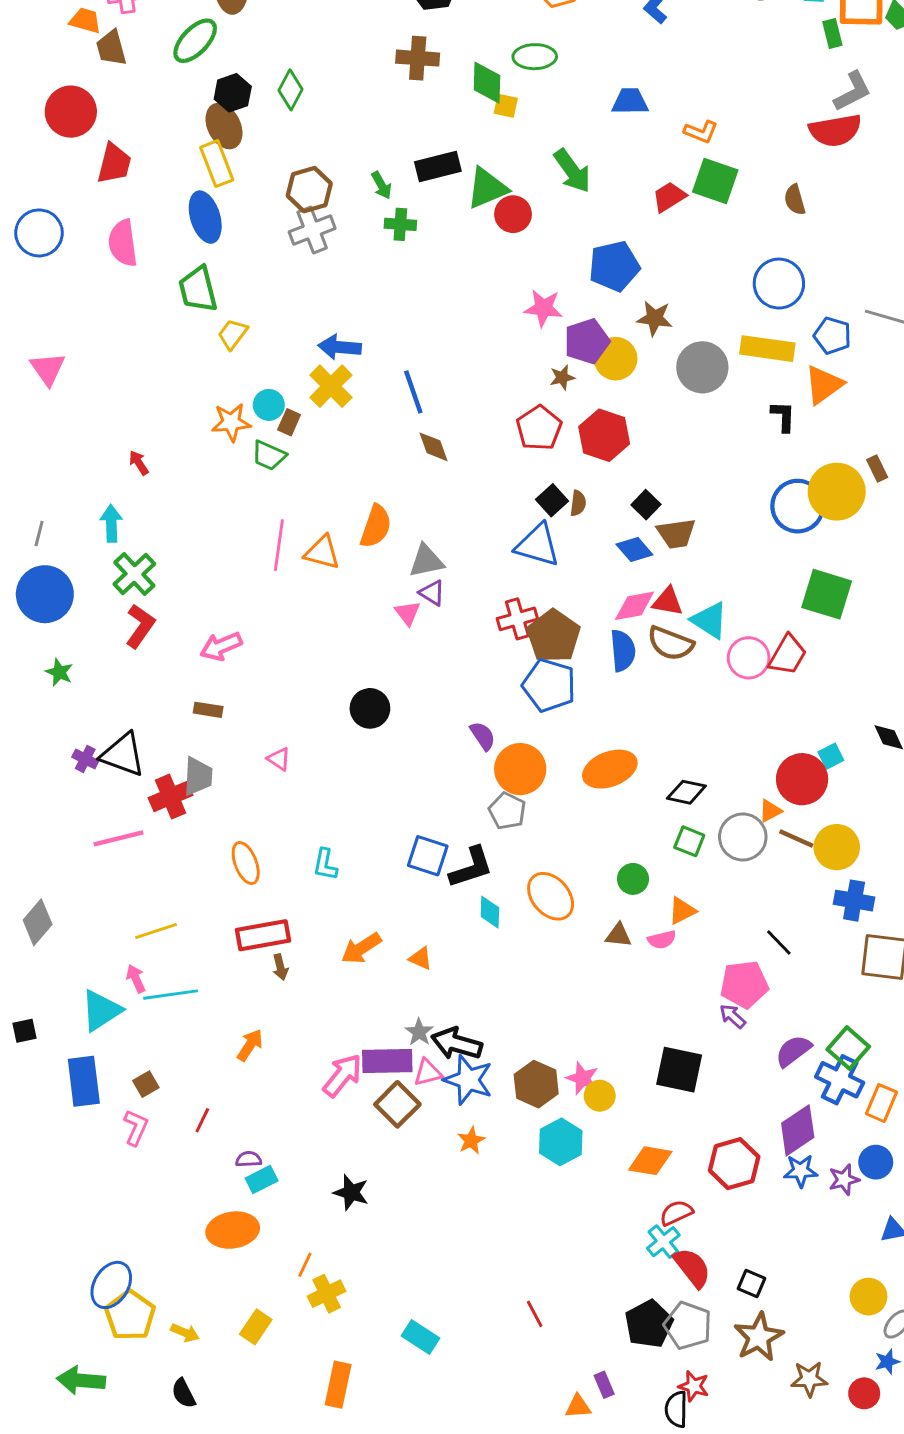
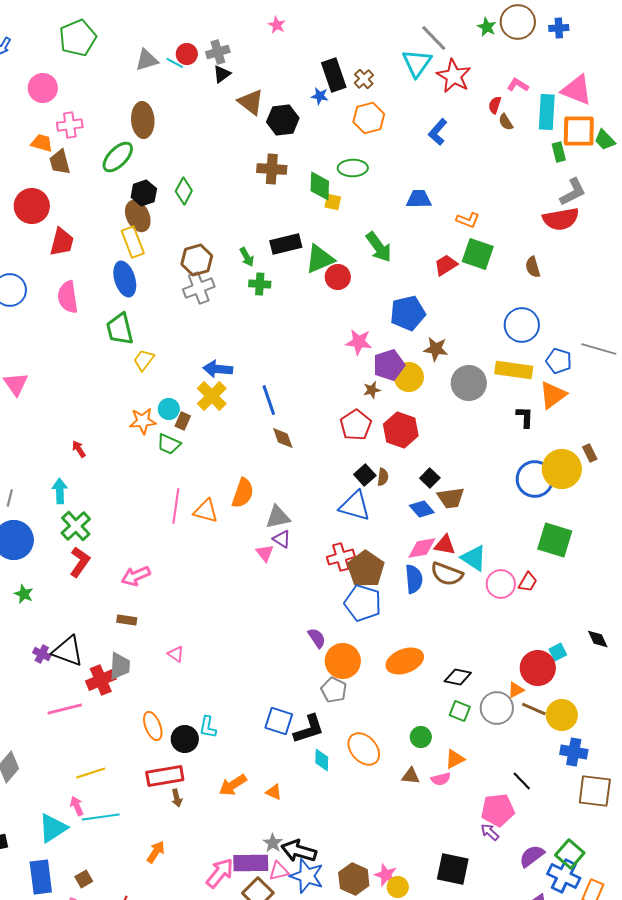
red trapezoid: (788, 655) -> (528, 582), size x0.7
black circle: (370, 708) -> (185, 739), moved

